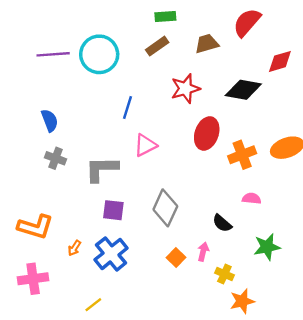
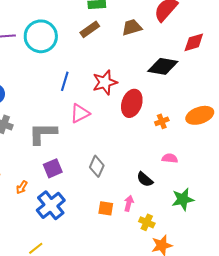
red star: (185, 89) -> (105, 82), moved
orange cross: (242, 155) -> (162, 121), size x0.6
gray diamond: (165, 208) -> (97, 166), size x0.7
purple square: (113, 210) -> (53, 168), turned -30
orange arrow: (74, 248) -> (22, 187), moved
orange square: (176, 257) -> (106, 208), turned -35

